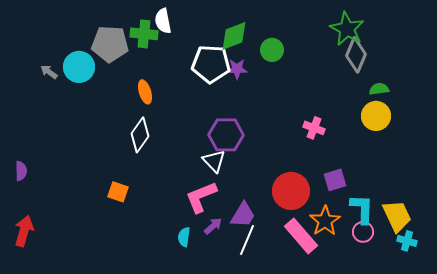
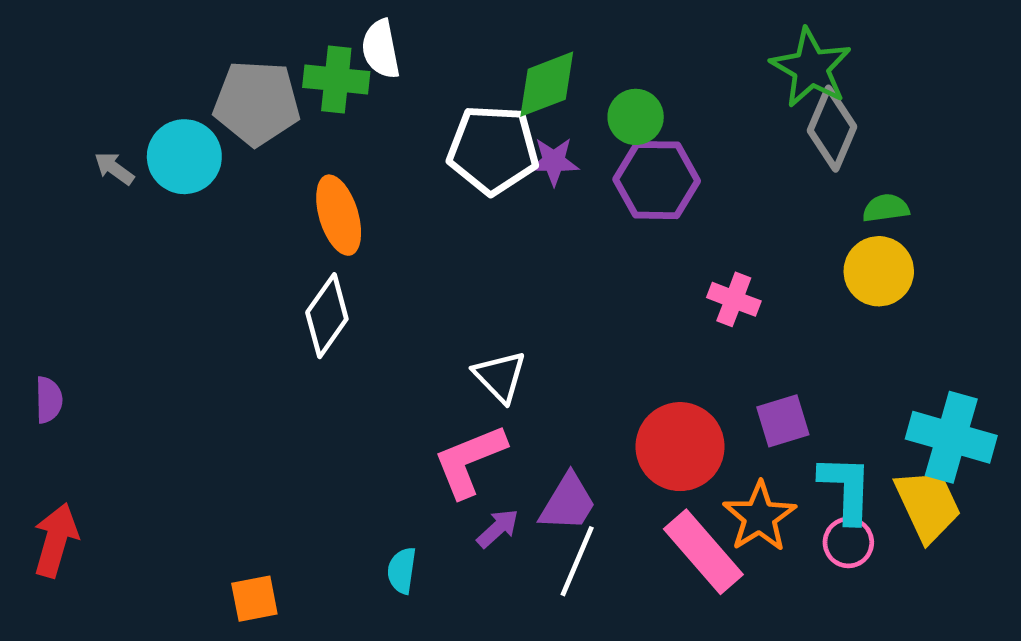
orange ellipse: (145, 92) -> (339, 215), size x1.4
purple hexagon: (226, 135) -> (657, 180), moved
orange square: (118, 192) -> (254, 599), moved, turned -30
cyan semicircle: (184, 237) -> (402, 571), moved
cyan cross: (407, 241) -> (951, 437), moved, size x1.8

